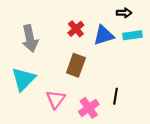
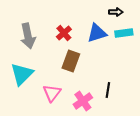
red cross: (76, 29) -> (64, 33), moved

